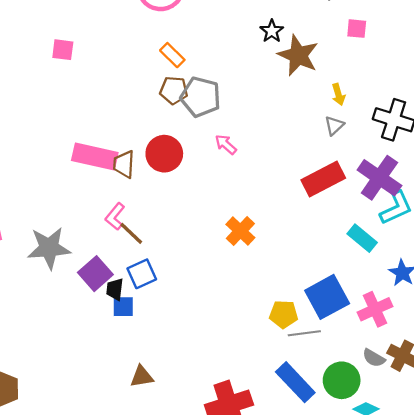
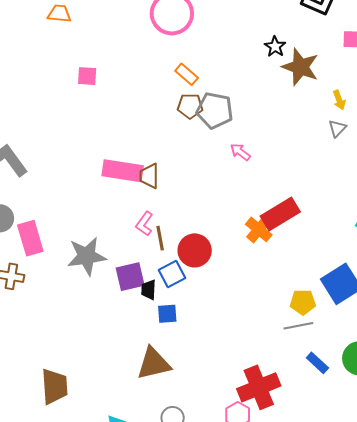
red circle: (164, 154) -> (195, 250), moved
red rectangle: (323, 179) -> (280, 214), moved
brown line: (131, 233) -> (160, 238), turned 40
purple square: (95, 274) -> (130, 277), turned 32
blue square: (123, 307) -> (167, 314), moved
gray line: (304, 333) -> (298, 326), moved
brown triangle: (142, 376) -> (154, 364), moved, size x1.6
blue rectangle: (295, 382) -> (317, 363), size x0.6

